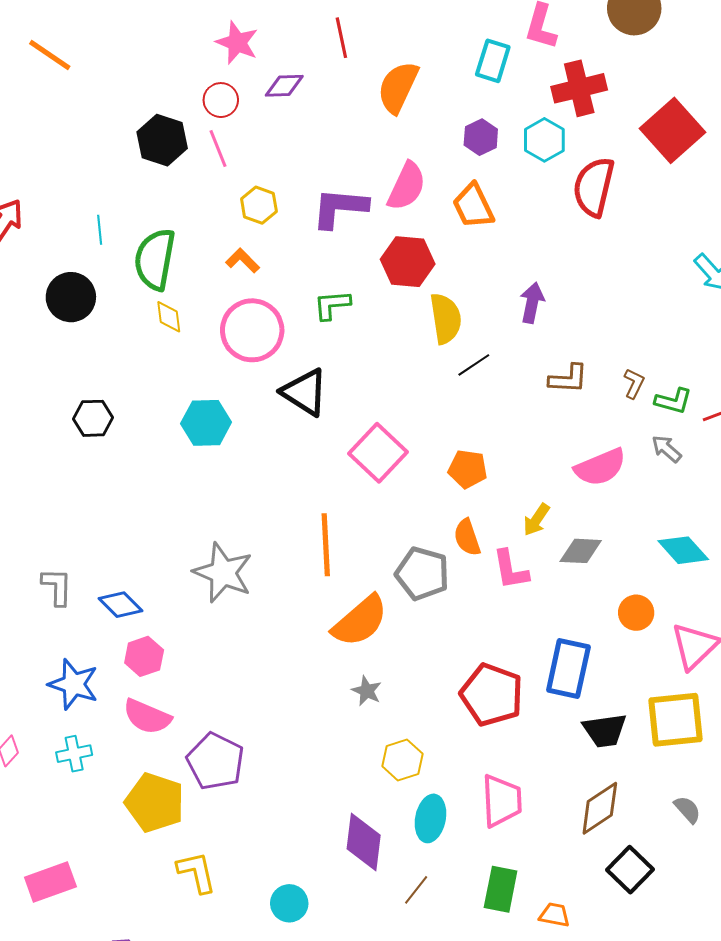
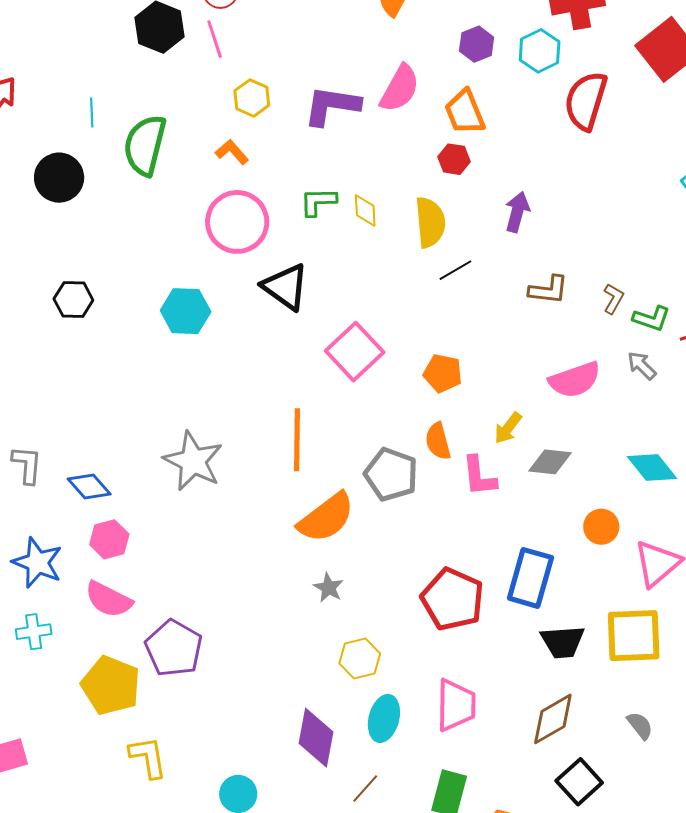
red hexagon: (408, 262) -> (454, 159), moved, size x0.6
yellow diamond: (169, 317) -> (365, 211), moved

